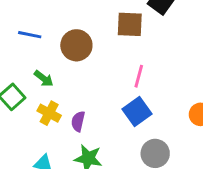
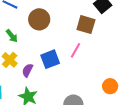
brown square: (130, 24) -> (86, 25), moved
blue square: (137, 112) -> (50, 59), moved

